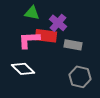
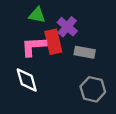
red rectangle: (46, 36) -> (53, 42), turned 70
white diamond: (23, 69) -> (27, 80), turned 30

